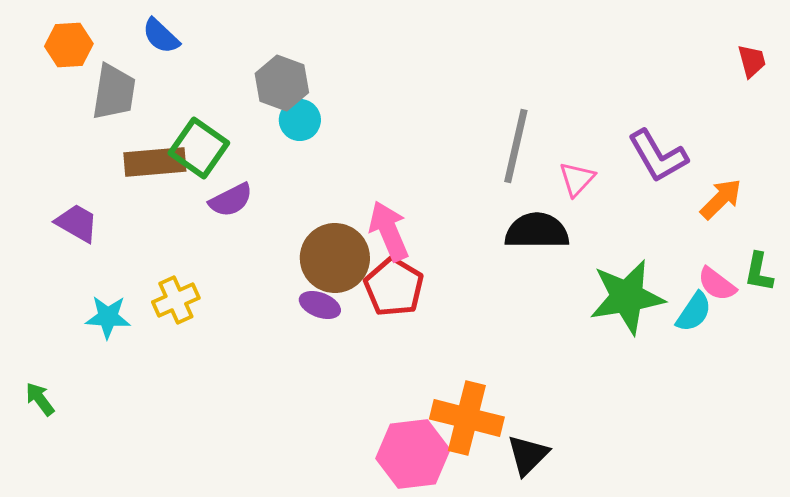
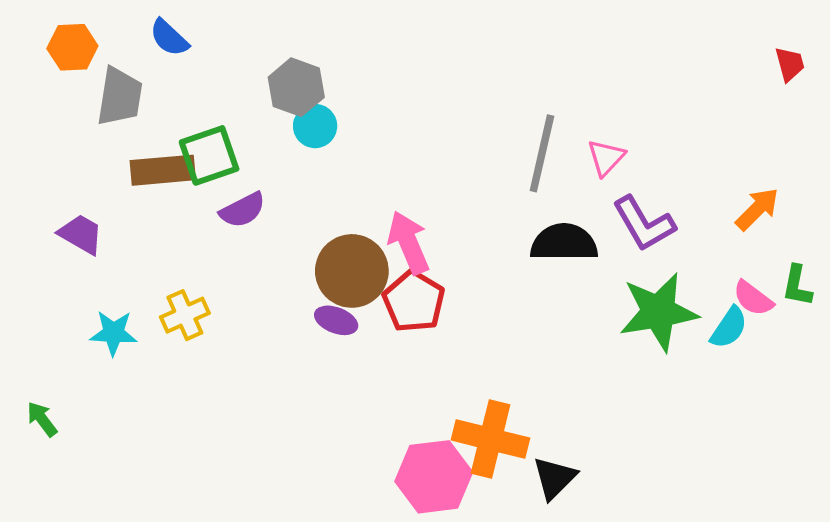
green square: (199, 148) -> (209, 155), turned 36
purple L-shape: (658, 156) -> (644, 224), moved
pink triangle: (577, 179) -> (606, 158), moved

